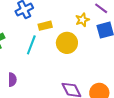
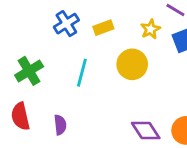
yellow rectangle: (45, 26) -> (103, 28), moved

